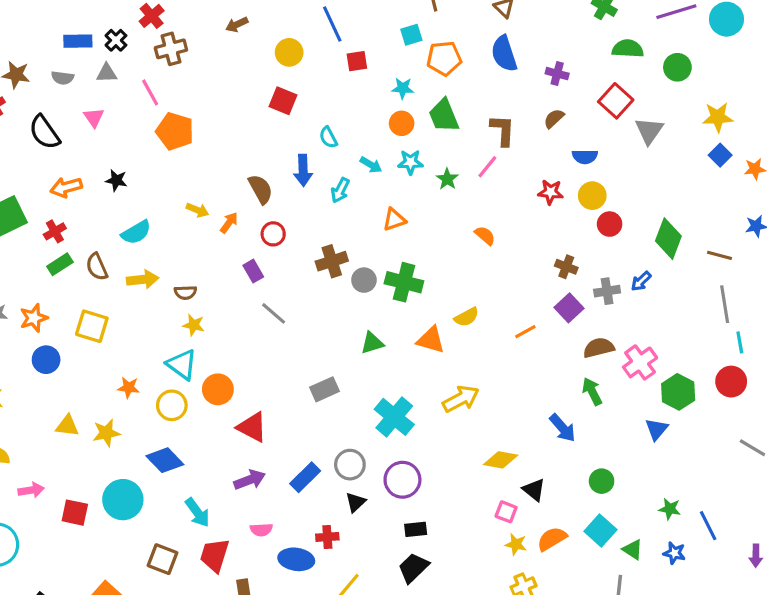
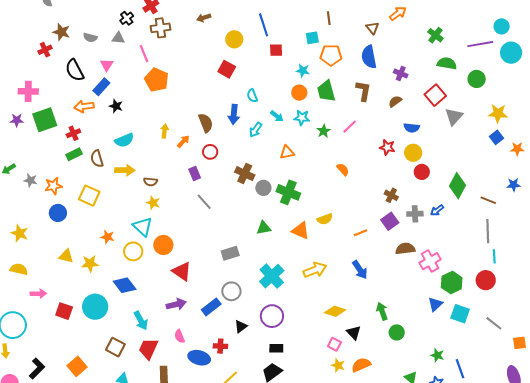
blue rectangle: (78, 41) -> (101, 87), moved, turned -54
brown L-shape: (503, 130) -> (363, 91), moved
yellow arrow: (197, 210) -> (165, 131), turned -112
brown cross: (332, 261) -> (245, 174), turned 36
green arrow: (592, 391) -> (382, 311), moved
blue arrow: (563, 428) -> (360, 270), moved
gray circle: (350, 465) -> (231, 291), moved
pink semicircle: (261, 530) -> (180, 336), turned 64
cyan square: (600, 531) -> (460, 314), moved, turned -30

